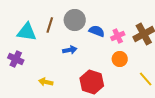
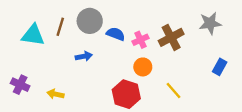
purple cross: (16, 59) -> (20, 85), moved
red hexagon: (92, 82) -> (126, 94), moved

